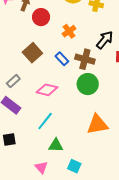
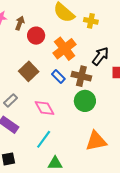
orange cross: (69, 31) -> (65, 49), size x1.6
pink diamond: (47, 90) -> (44, 108), turned 50

